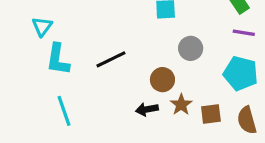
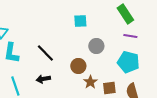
black line: (111, 59) -> (45, 53), turned 72
black arrow: (147, 109) -> (43, 79), moved

